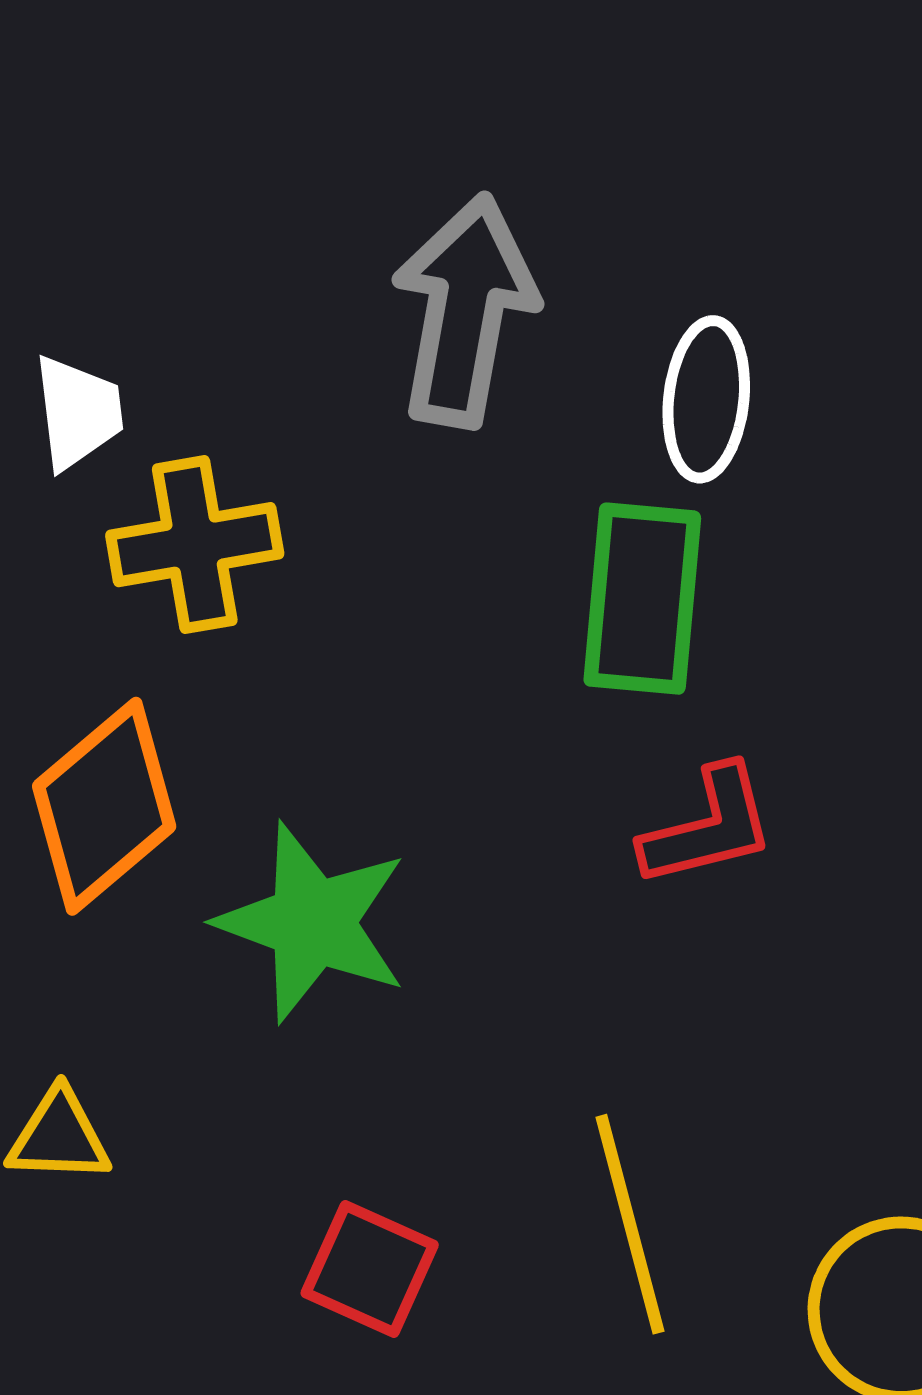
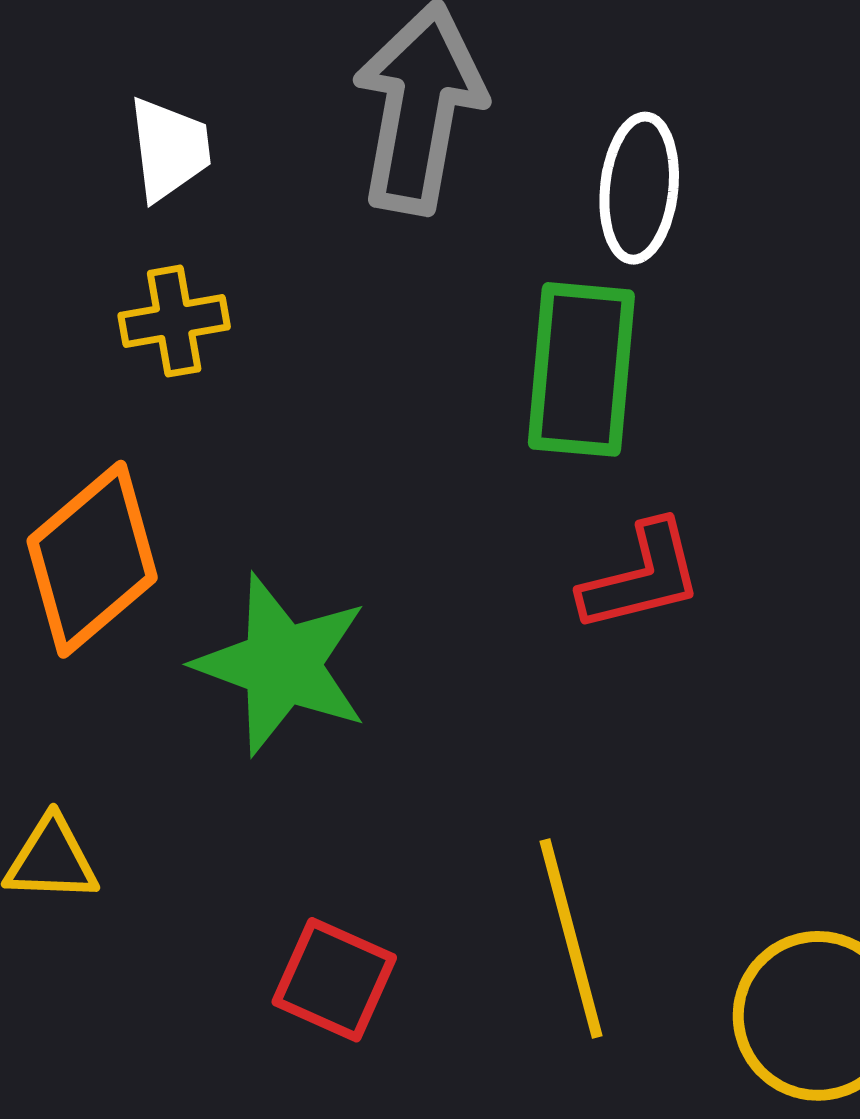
white trapezoid: (78, 412) -> (169, 149), moved
yellow cross: (195, 545) -> (174, 321), size x0.7

